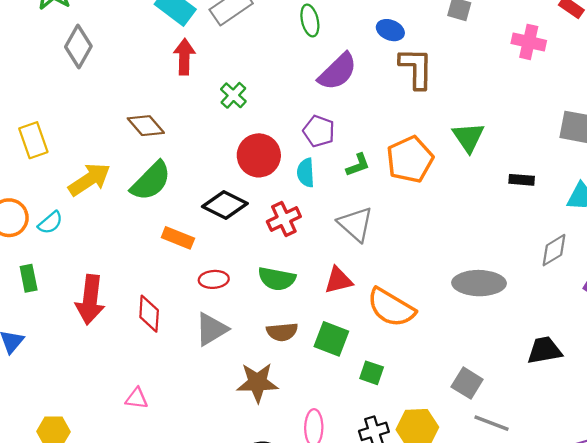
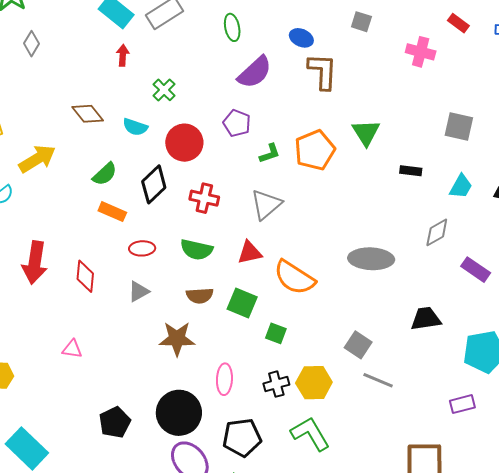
gray diamond: (78, 47) -> (31, 44), size x0.7
red arrow: (184, 57) -> (123, 55), size x0.7
cyan semicircle: (306, 173) -> (135, 127), moved, turned -70
green semicircle: (151, 181) -> (105, 174), moved, size x0.7
black diamond: (225, 205) -> (154, 184), turned -72
red cross: (284, 219) -> (204, 198), turned 36
gray triangle: (356, 224) -> (266, 204), turned 36
gray triangle: (211, 329) -> (139, 291), size x0.7

